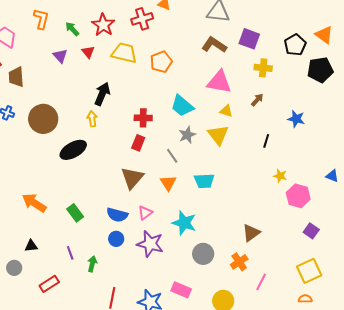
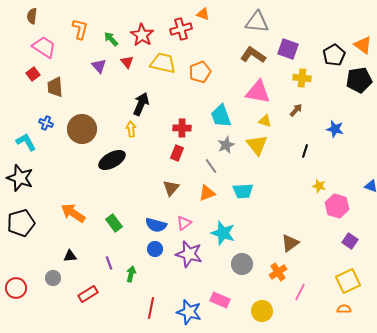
cyan trapezoid: (182, 106) -> (221, 116), turned 30
brown triangle: (132, 178) -> (171, 188), size x0.7
orange triangle: (168, 183) -> (207, 193), turned 42

